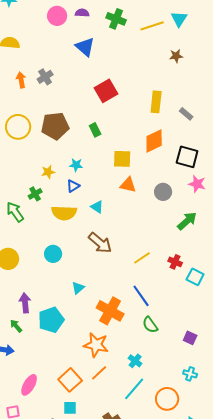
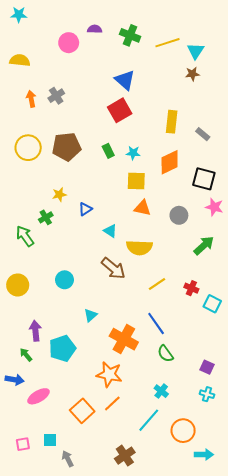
pink circle: (57, 16) -> (69, 43), moved
cyan triangle: (179, 19) -> (196, 51), moved
blue triangle: (85, 47) -> (125, 80), moved
cyan star: (76, 165) -> (133, 153), moved
yellow semicircle: (64, 213) -> (139, 248), moved
cyan cross: (135, 361) -> (161, 391), moved
cyan cross: (190, 374) -> (207, 394), moved
pink ellipse: (29, 385) -> (38, 396), moved, turned 30
cyan square: (70, 408) -> (50, 440), moved

